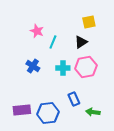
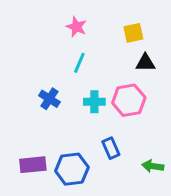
pink star: (37, 31) -> (76, 27), moved
black triangle: (81, 42) -> (145, 63), moved, turned 32
green arrow: (93, 112) -> (153, 166), moved

